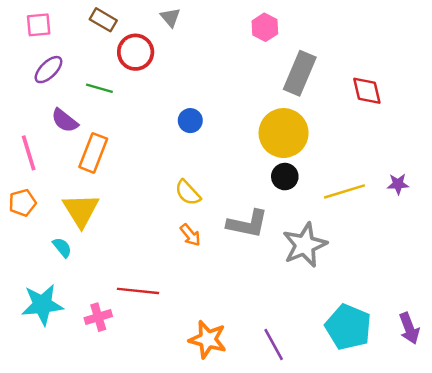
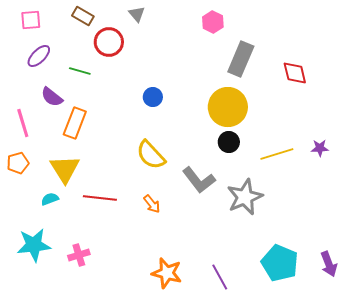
yellow semicircle: (188, 193) -> (151, 155), size x1.4
gray L-shape: (247, 224) -> (199, 180), turned 40
orange arrow: (190, 235) -> (152, 204), moved
cyan semicircle: (62, 247) -> (50, 199), turned -72
red line: (138, 291) -> (100, 198), moved

